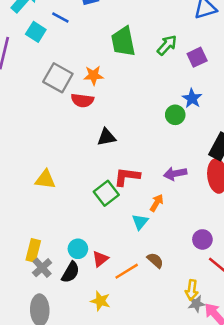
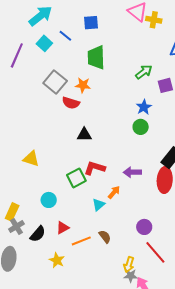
green trapezoid: (123, 42) -> (96, 57), moved
blue star: (192, 98) -> (144, 107), moved
cyan circle: (78, 249) -> (49, 200), moved

